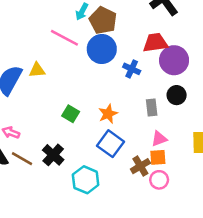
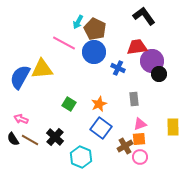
yellow triangle: (37, 70) -> (42, 69), size x1.6
black circle: (177, 95) -> (159, 74), moved

